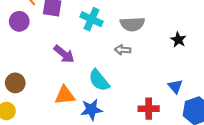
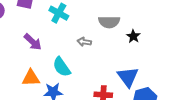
gray semicircle: (132, 24) -> (109, 22), moved
blue triangle: (175, 86) -> (128, 77), size x1.6

